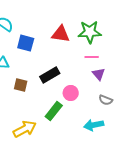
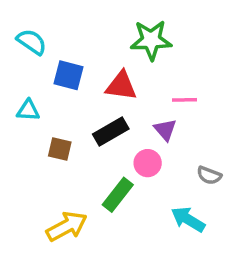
green star: (90, 32) -> (151, 40), moved
red triangle: (61, 34) -> (121, 86), moved
purple triangle: (99, 74) -> (165, 130), moved
cyan arrow: (94, 125) -> (188, 219), turned 42

